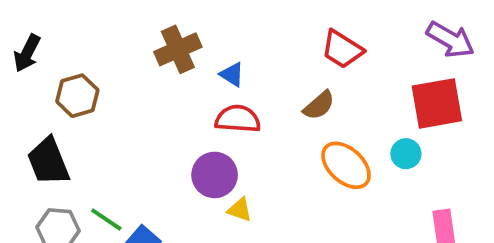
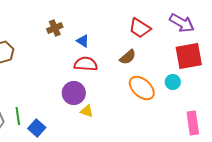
purple arrow: (450, 40) -> (182, 23), moved
brown cross: (178, 49) -> (55, 28), size x0.7
green line: (106, 219) -> (18, 116), turned 48

